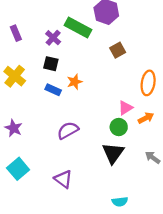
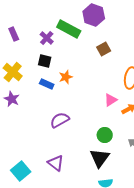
green circle: (119, 127) -> (105, 135), moved
purple star: (14, 128) -> (12, 99), moved
black triangle: (113, 153) -> (100, 158), moved
cyan square: (18, 169) -> (21, 171), moved

